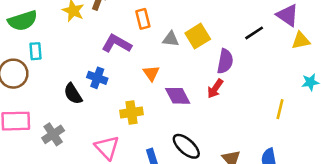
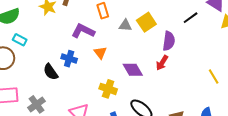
cyan rectangle: (35, 51) -> (20, 40), turned -56
orange triangle: (151, 73) -> (100, 53), moved
yellow line: (280, 109) -> (214, 77), turned -42
yellow cross: (131, 113) -> (108, 89), moved, turned 30

